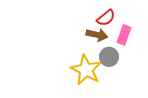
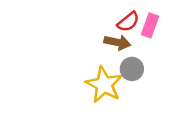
pink rectangle: (124, 35) -> (150, 25), moved

